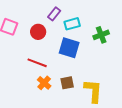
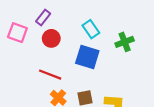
purple rectangle: (54, 14) -> (43, 17), moved
cyan rectangle: (72, 24) -> (91, 29), turned 70

